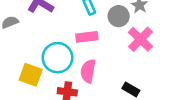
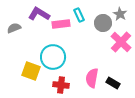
pink rectangle: (87, 37) -> (61, 24), moved
pink semicircle: (88, 71) -> (92, 78), moved

